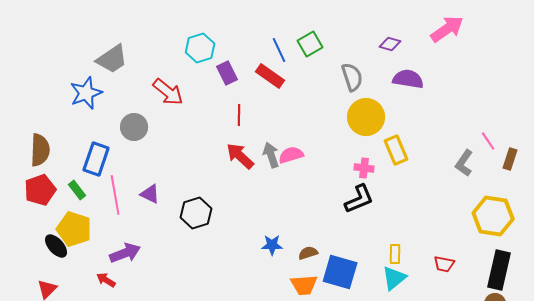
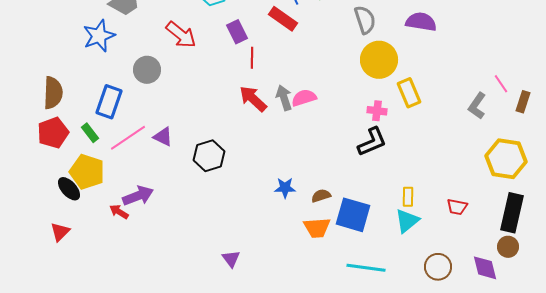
purple rectangle: (227, 73) -> (237, 32), moved
pink line: (115, 195) -> (128, 138), turned 66
red arrow: (106, 280) -> (119, 212), moved

